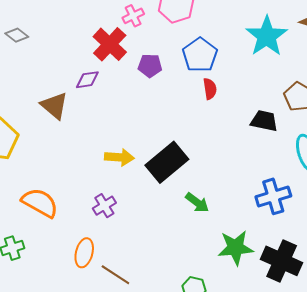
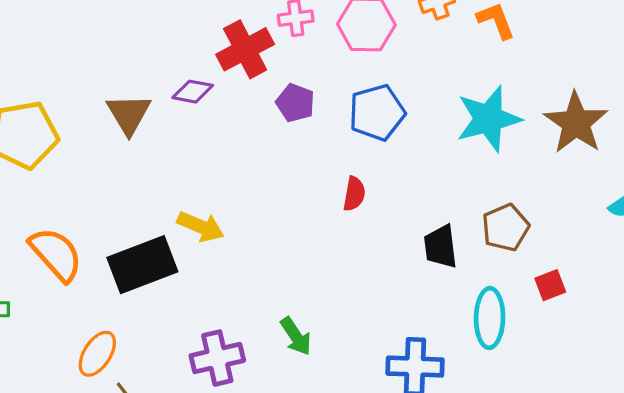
red semicircle: (210, 89) -> (354, 194), moved
black trapezoid: (264, 121) -> (441, 247), turned -128
black rectangle: (167, 162) -> (142, 265), moved
purple cross: (104, 206) -> (217, 358), moved, size x1.4

